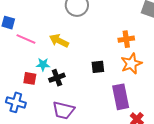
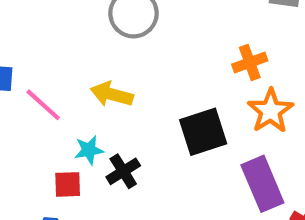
pink line: (26, 39) -> (43, 105), turned 30
black square: (98, 67) -> (203, 132), size x1.6

